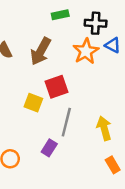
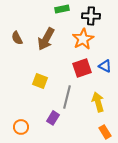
blue triangle: (113, 45) -> (105, 66), moved
red square: (57, 87) -> (82, 68), moved

